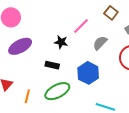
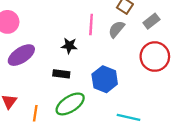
pink line: (81, 26) -> (91, 25), turned -36
gray semicircle: (100, 43) -> (116, 29), moved

